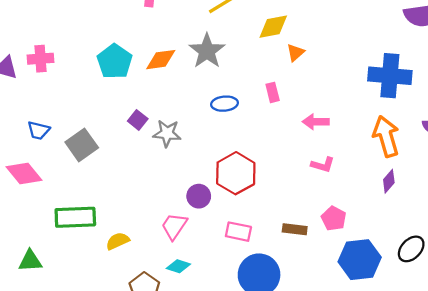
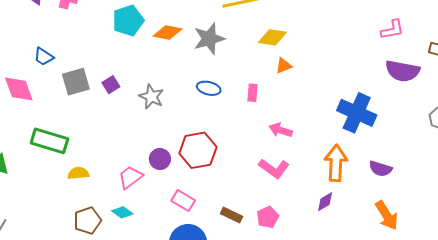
purple square: (138, 120) -> (111, 85), moved
pink L-shape: (323, 165) -> (274, 169), size x1.4

